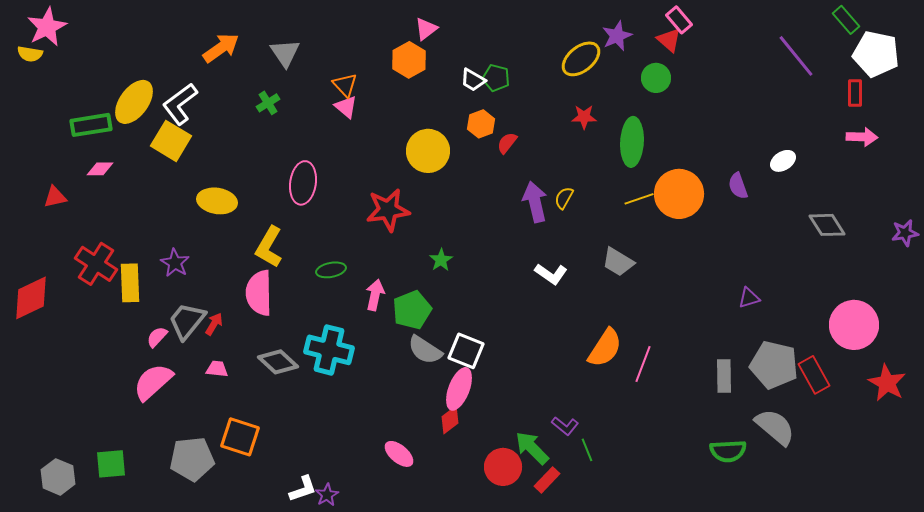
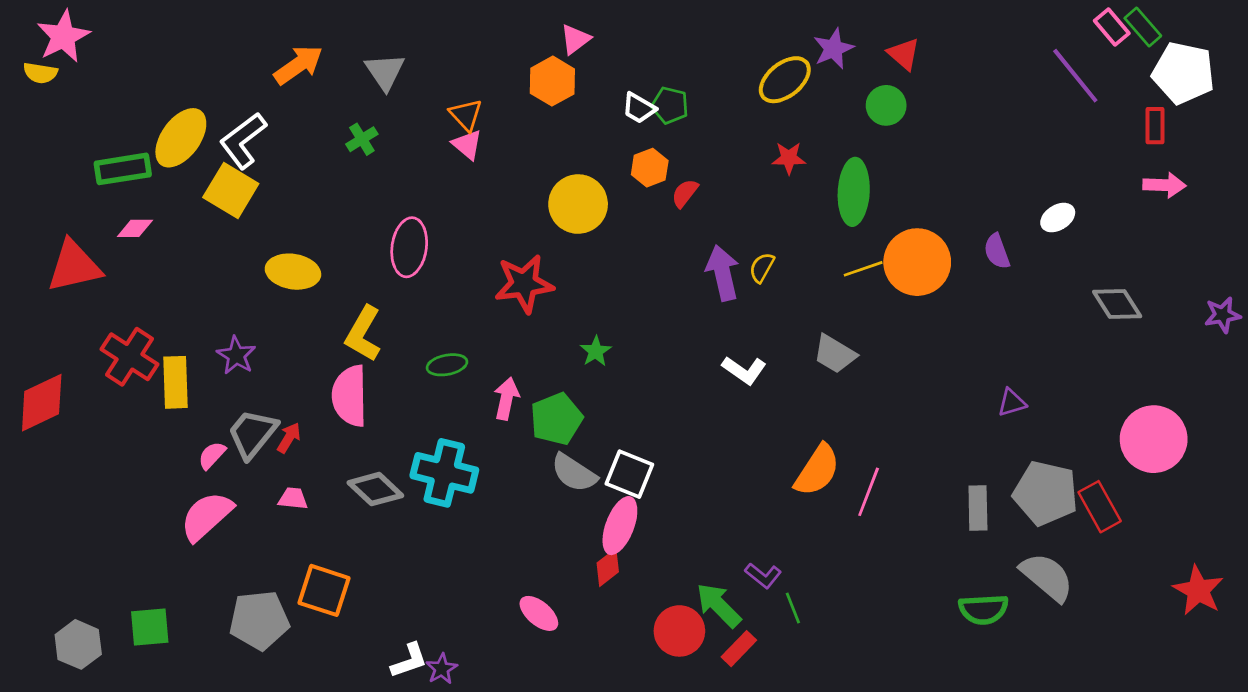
pink rectangle: (679, 20) -> (1112, 27), moved
red triangle: (55, 197) -> (74, 266), size x1.8
red star: (887, 383) -> (1198, 590), moved

